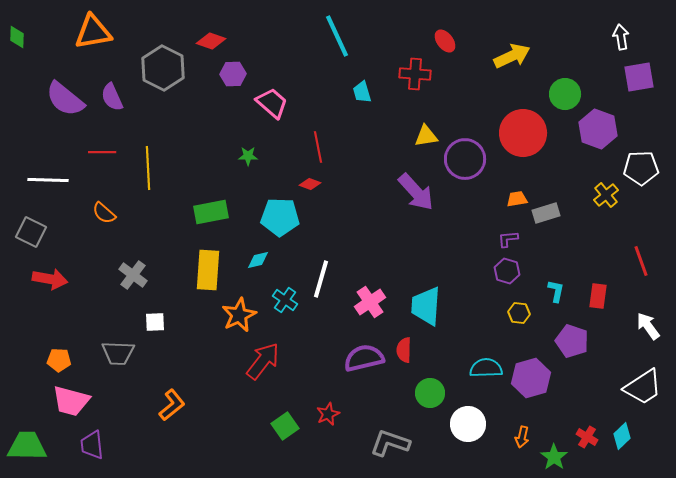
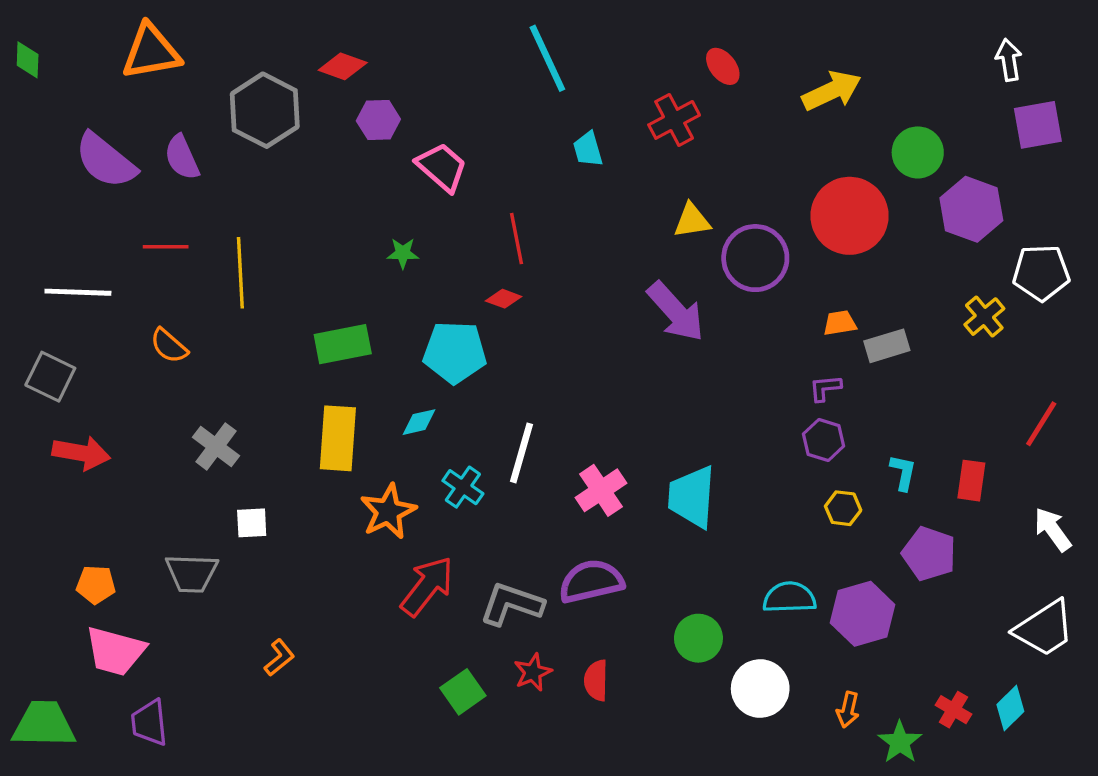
red cross: (415, 74) -> (674, 120), turned -32
red line: (641, 261) -> (1041, 424), turned 52
red semicircle: (404, 350) -> (596, 680), moved
orange L-shape: (172, 405) -> (279, 658), size x0.7
gray L-shape: (390, 443) -> (512, 604), moved

